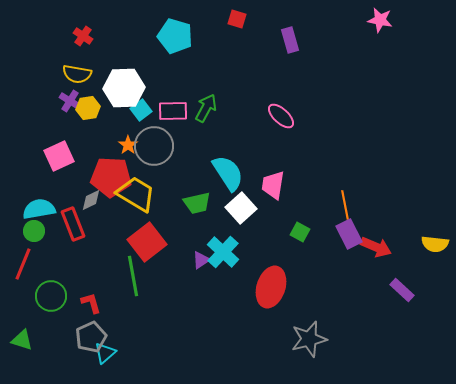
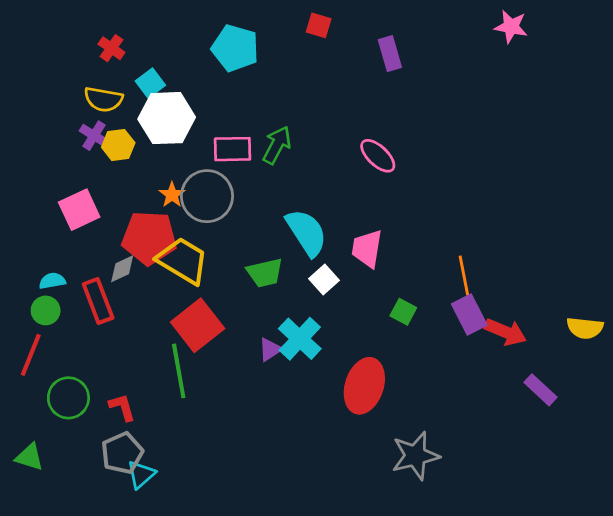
cyan square: (141, 110) -> (150, 83), moved
white square: (241, 208) -> (324, 280), size x0.7
cyan semicircle: (39, 209) -> (52, 281), size x0.6

